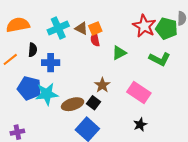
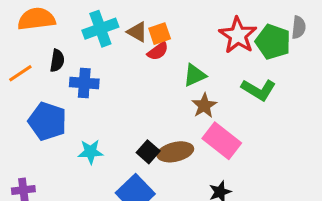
red semicircle: (95, 39) -> (158, 51), turned -120
brown star: (102, 85) -> (204, 106), moved
cyan star: (47, 94) -> (91, 152), moved, size x0.7
brown ellipse: (73, 104) -> (175, 152), moved

